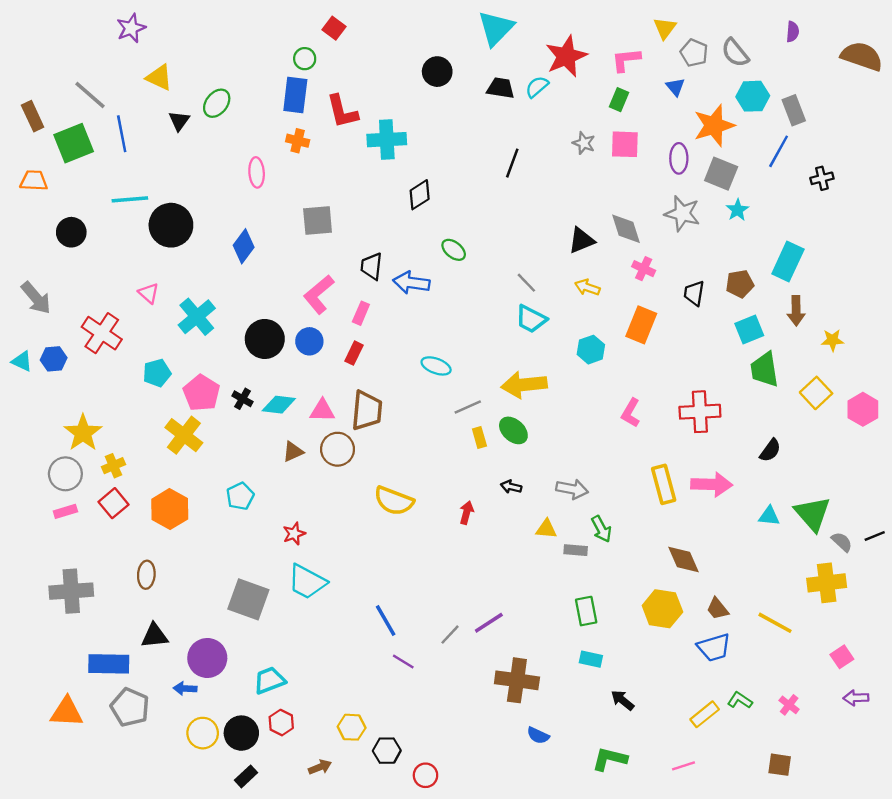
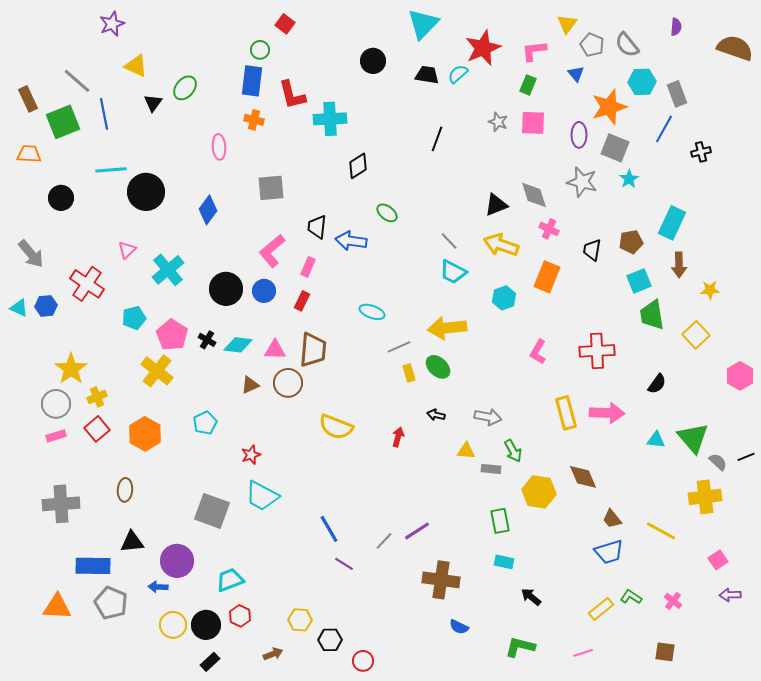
yellow arrow: (587, 287) -> (501, 245), size x1.6
pink triangle: (149, 293) -> (127, 250), turned 36
pink hexagon: (863, 409) -> (740, 376), moved
yellow hexagon: (662, 609) -> (539, 492), moved

